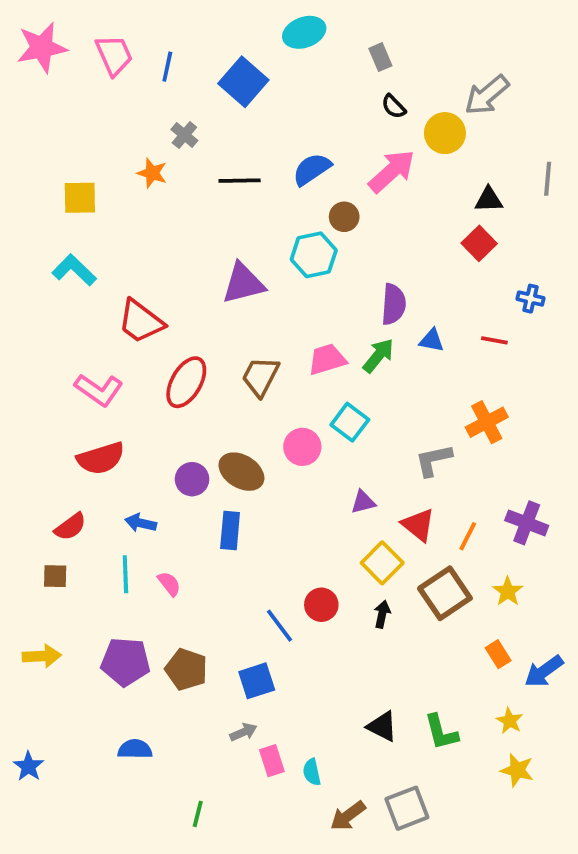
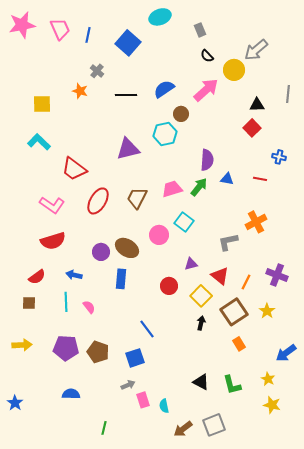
red circle: (321, 605) -> (169, 286), moved
orange rectangle: (498, 654) -> (239, 344), moved

